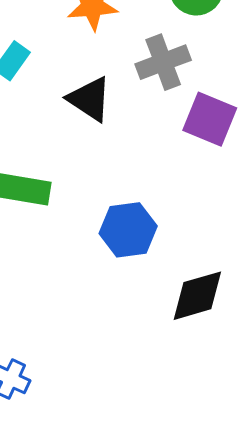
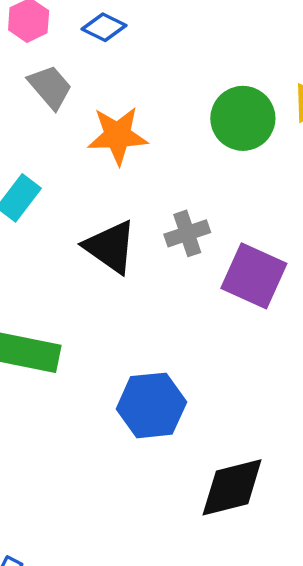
gray cross: (163, 62) -> (187, 233), moved, size x0.7

